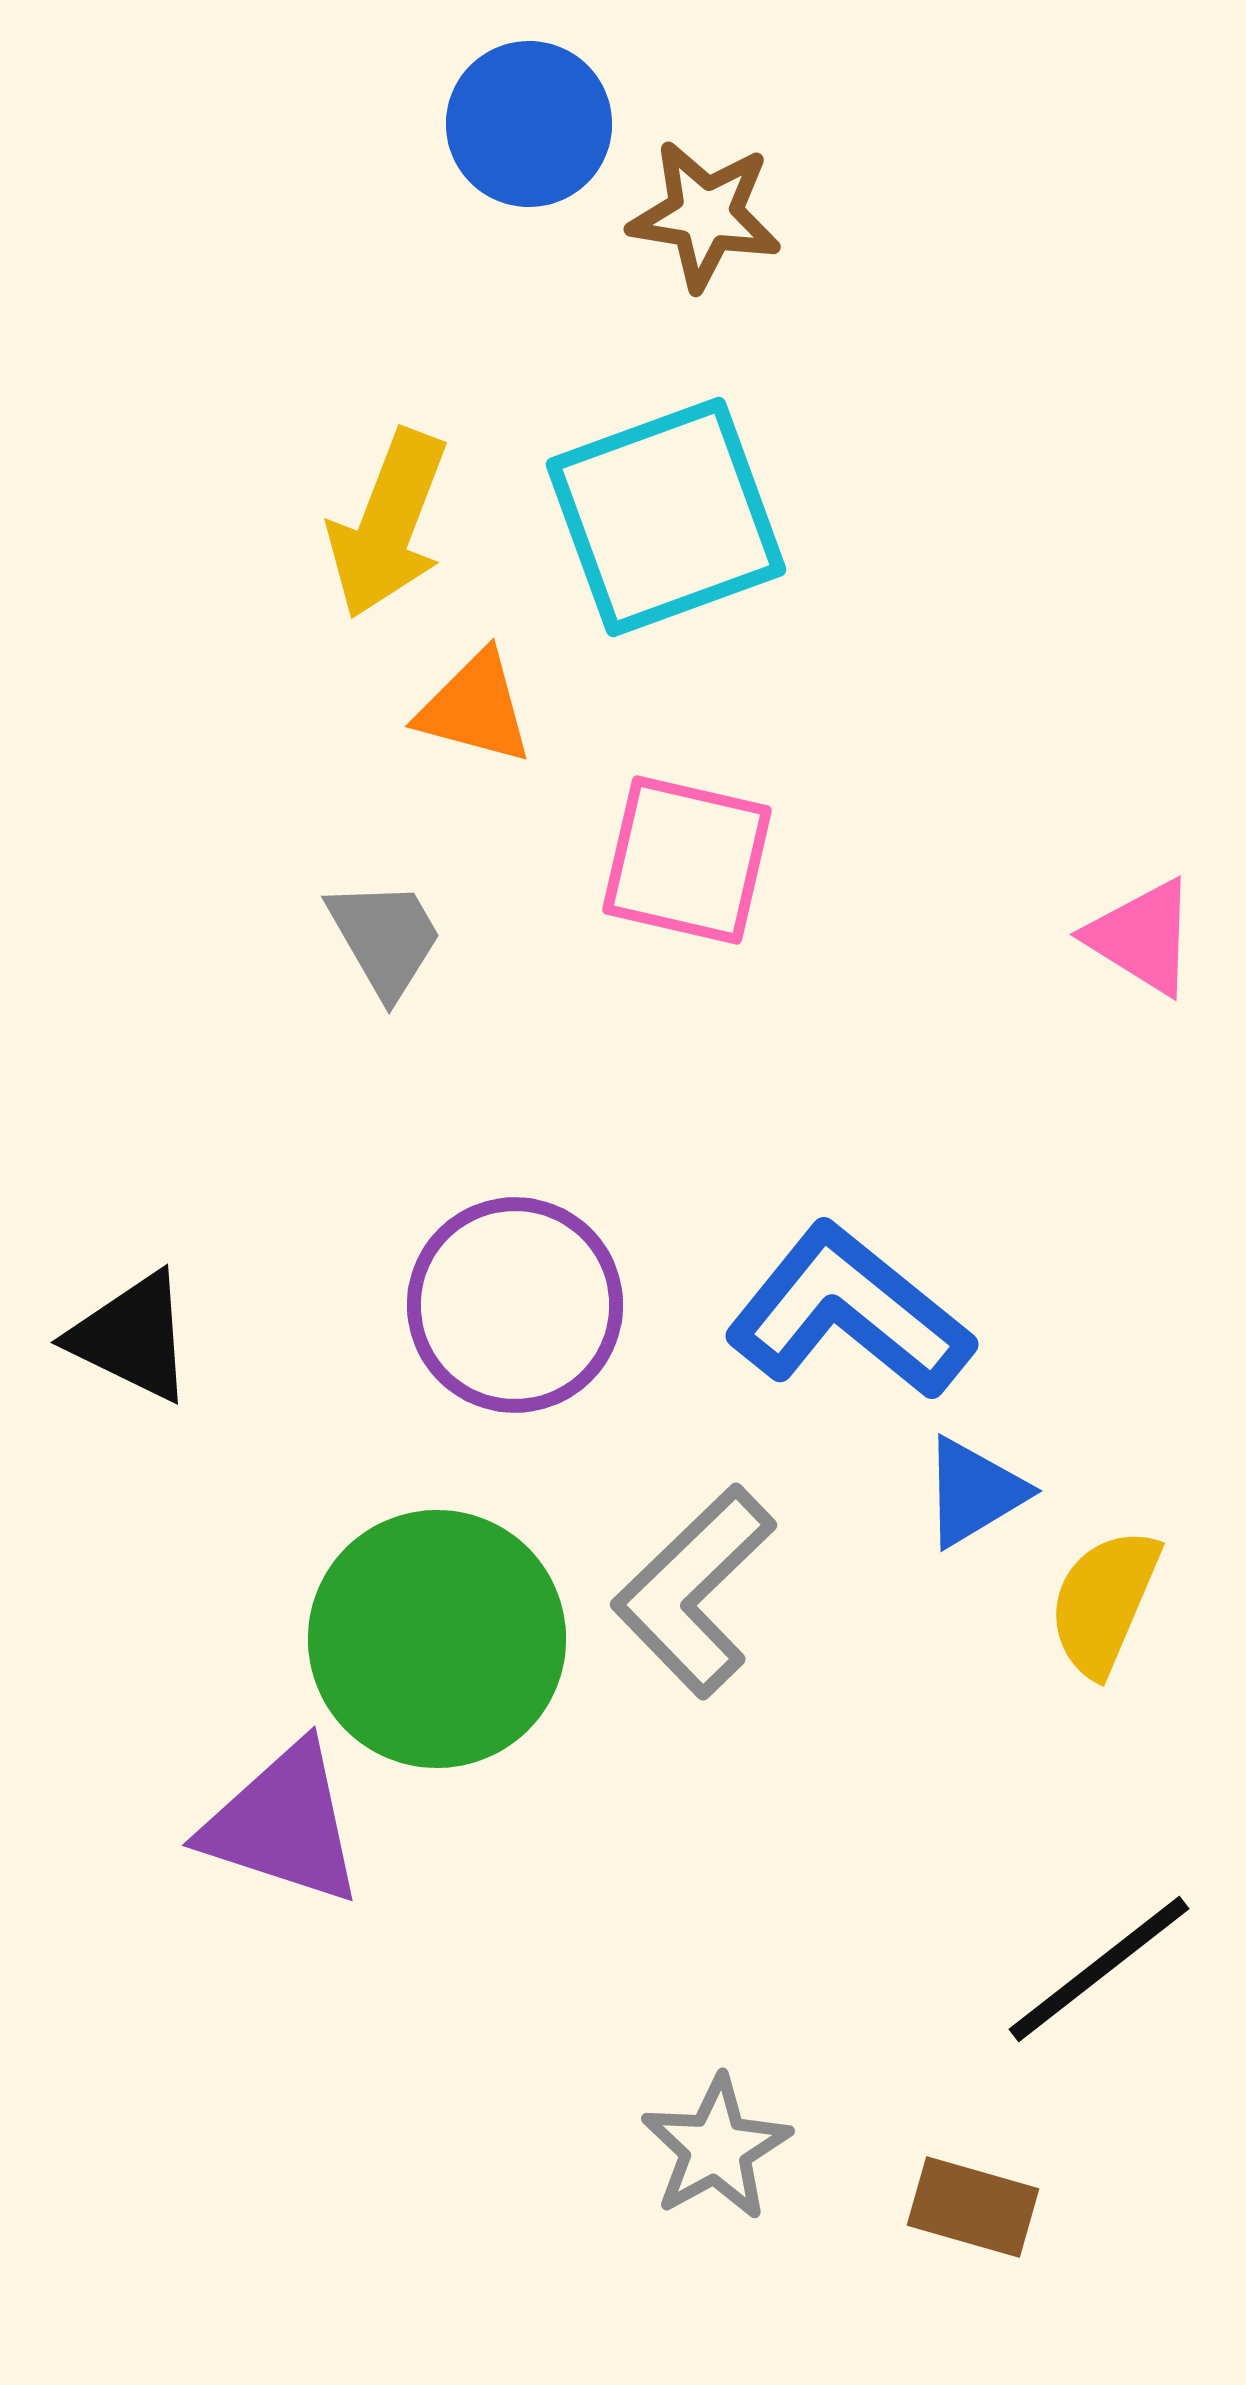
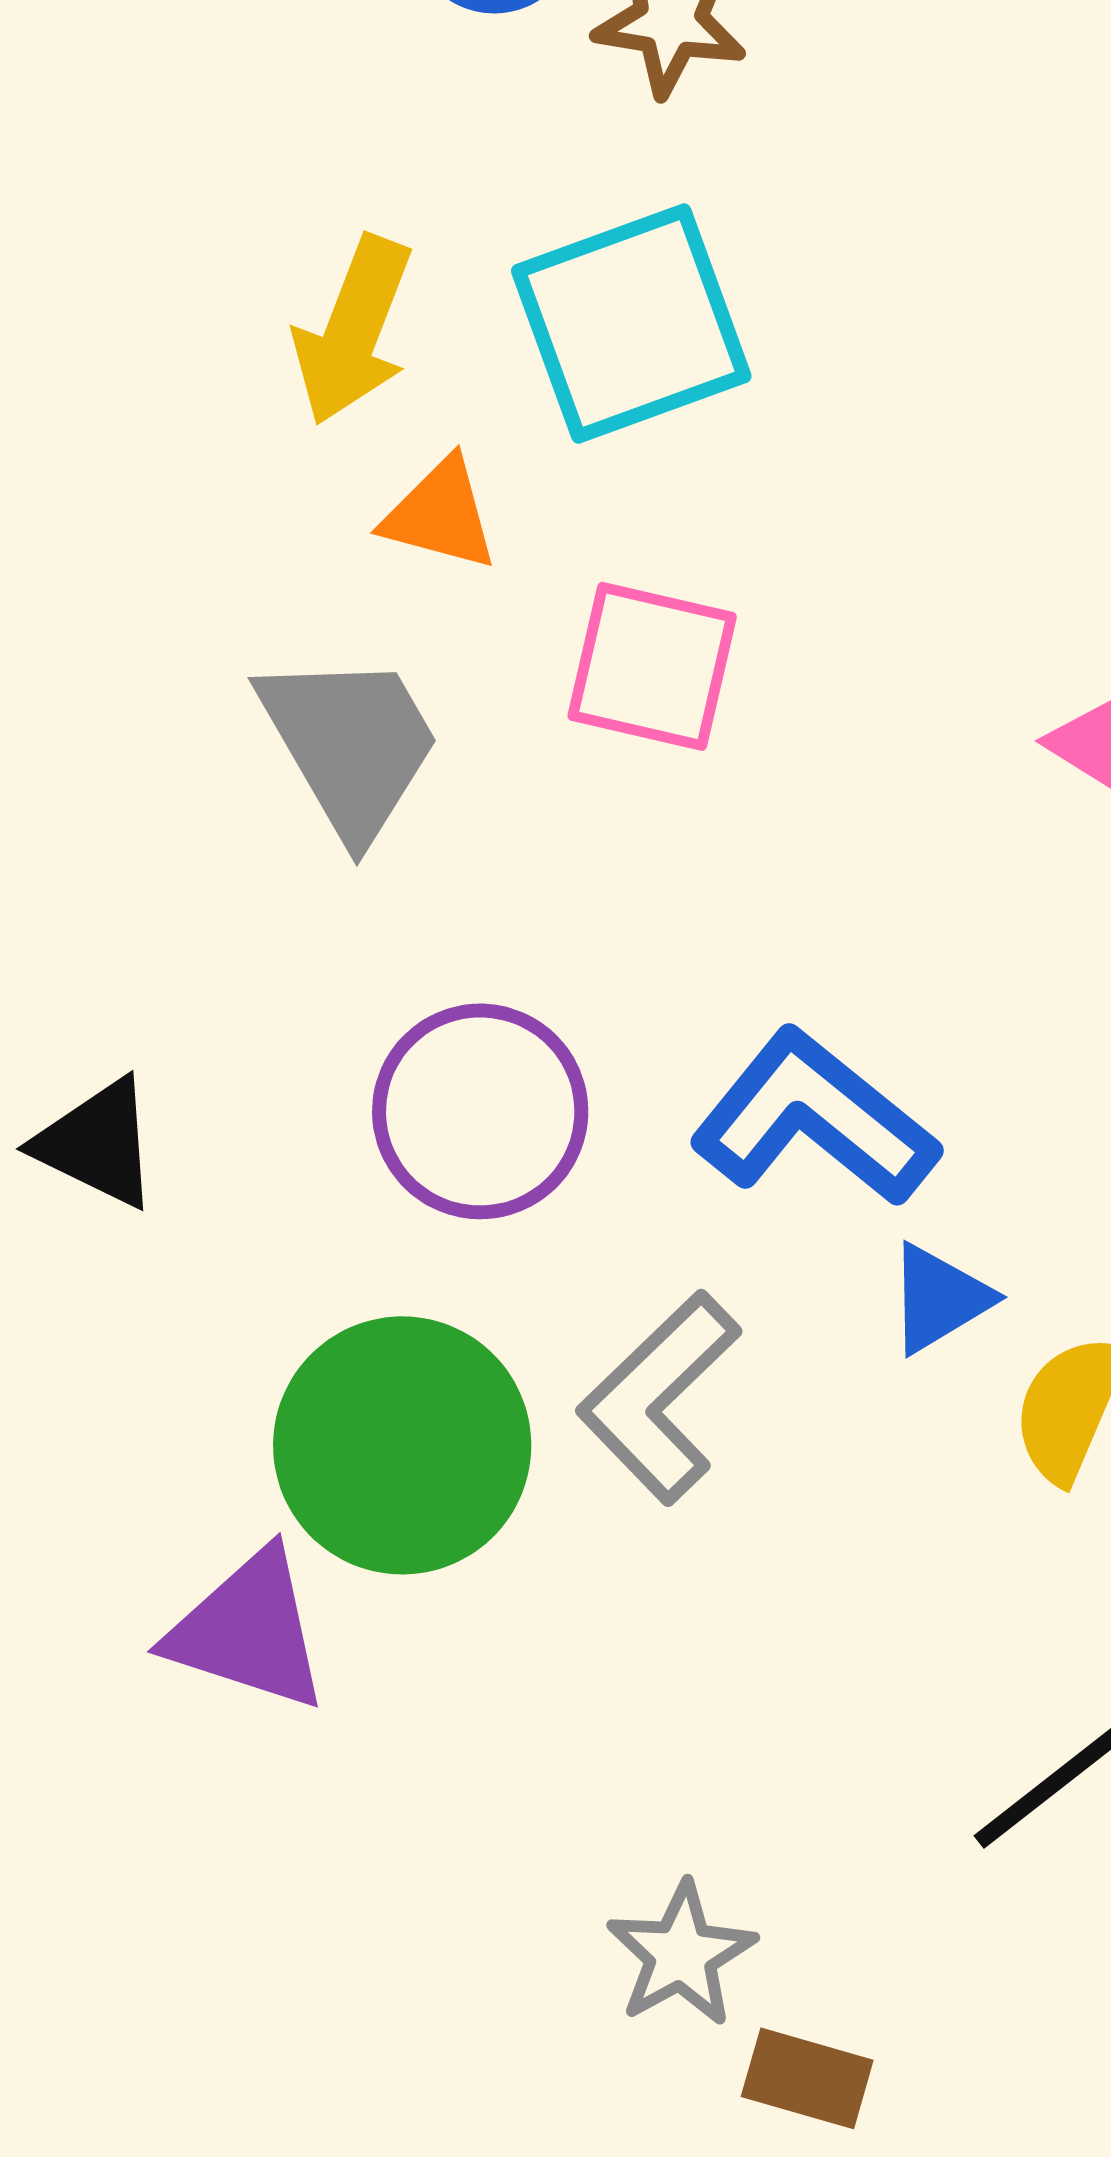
gray trapezoid: (385, 938) -> (350, 744), size x1.6
brown rectangle: (973, 2207) -> (807, 2078), moved

